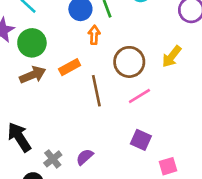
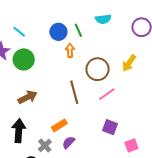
orange rectangle: (70, 67) -> (59, 125), moved
brown arrow: (33, 75) -> (28, 97), moved
black arrow: (19, 137) -> (19, 131), turned 40

